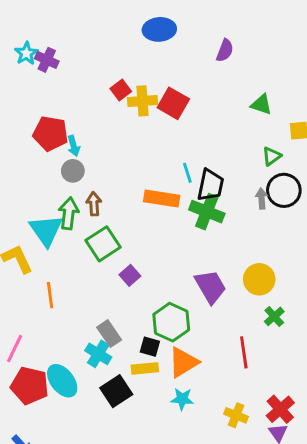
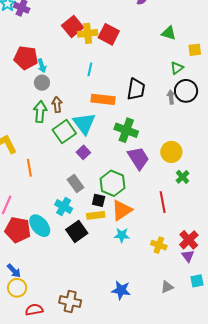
red square: (121, 90) -> (73, 26), size x1.5
cyan line: (187, 173) -> (90, 69), moved, turned 32
green cross: (207, 212) -> (126, 130), moved
cyan triangle: (46, 230) -> (84, 123), moved
gray rectangle: (109, 334) -> (76, 183), moved

